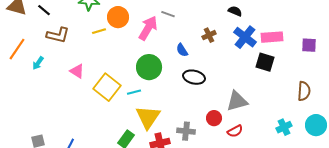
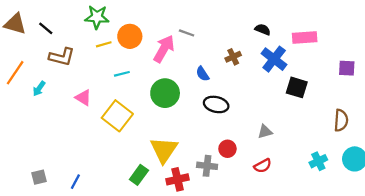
yellow line: (99, 31) -> (104, 44), moved
pink rectangle: (272, 37) -> (305, 37), moved
cyan line: (134, 92) -> (122, 74), moved
gray triangle: (237, 101) -> (265, 132), size x0.6
red circle: (214, 118) -> (227, 149), moved

